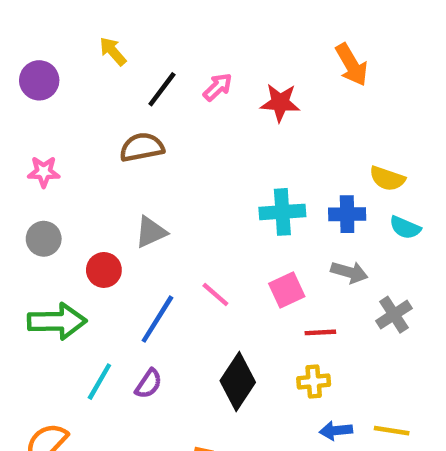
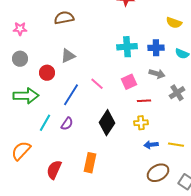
yellow semicircle: (387, 178) -> (174, 23), moved

